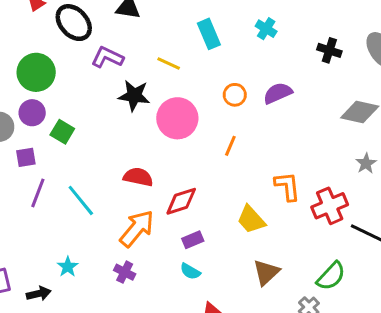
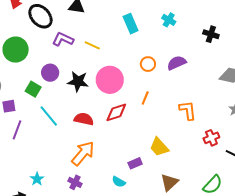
yellow line: (169, 63) -> (92, 45), moved
black star: (134, 96) -> (78, 81), moved
purple circle: (32, 113) -> (50, 73), moved
orange L-shape: (287, 186) -> (188, 110), moved
cyan line: (81, 200) -> (49, 116), moved
red diamond: (181, 201) -> (116, 112), moved
red cross: (330, 206) -> (211, 138), size x0.7
purple rectangle: (193, 240) -> (135, 163), moved

